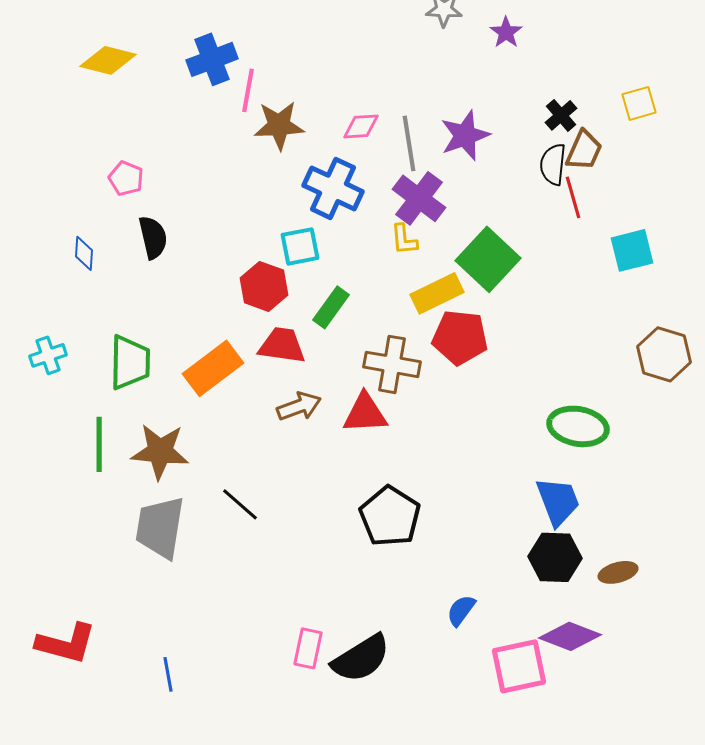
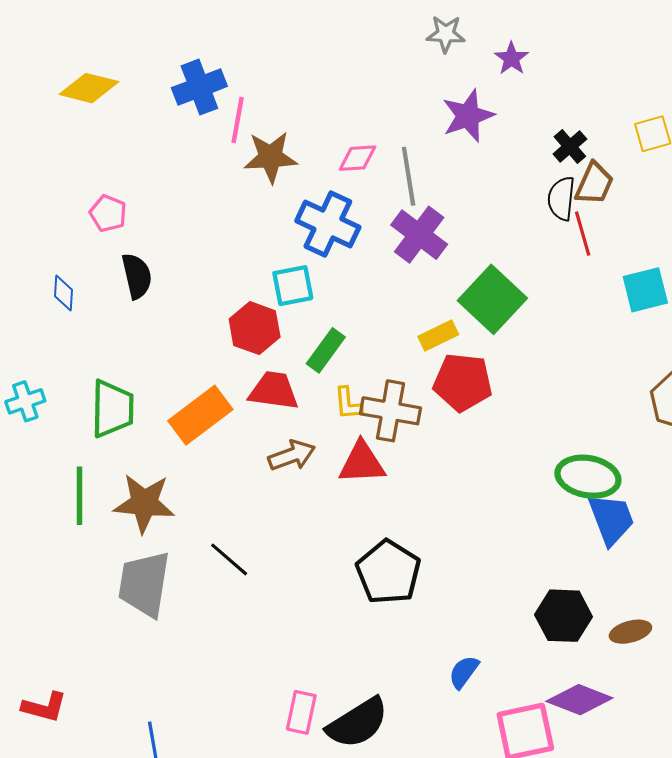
purple star: (465, 135) -> (468, 116), moved
yellow L-shape: (404, 239) -> (348, 403), moved
yellow rectangle: (437, 293) -> (438, 335), size x0.7
blue trapezoid: (558, 501) -> (611, 519), moved
red L-shape: (66, 643) -> (44, 707), size x0.7

